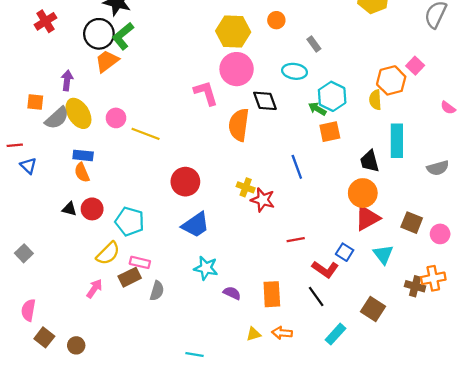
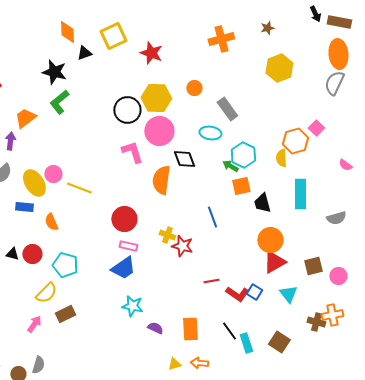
black circle: (99, 34) -> (127, 110), moved
gray rectangle: (314, 44) -> (227, 109), size x1.6
orange trapezoid: (107, 61) -> (25, 118), moved
yellow ellipse: (78, 113) -> (34, 183), moved
black trapezoid: (370, 161) -> (262, 203), moved
orange semicircle: (82, 173) -> (51, 222), moved
red circle: (185, 182) -> (124, 219), moved
brown square: (412, 223) -> (313, 266), turned -36
pink rectangle: (140, 262) -> (128, 246), moved
red L-shape: (325, 269) -> (237, 294), moved
gray semicircle: (157, 291) -> (38, 365), moved
cyan rectangle: (335, 334) -> (246, 343), moved, turned -60

